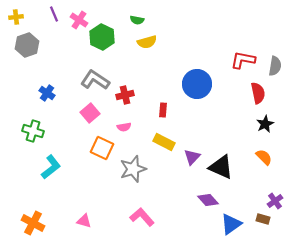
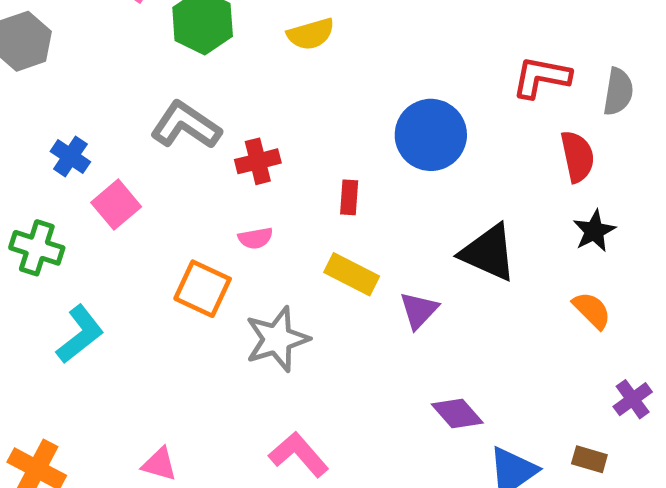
pink square: (90, 113) -> (116, 205), moved
black triangle: (221, 167) -> (488, 253), moved
purple cross: (275, 201) -> (633, 399), moved

